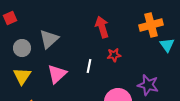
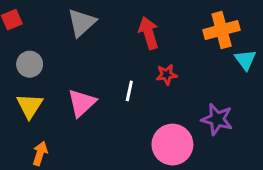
gray triangle: (49, 39) -> (82, 23), moved

